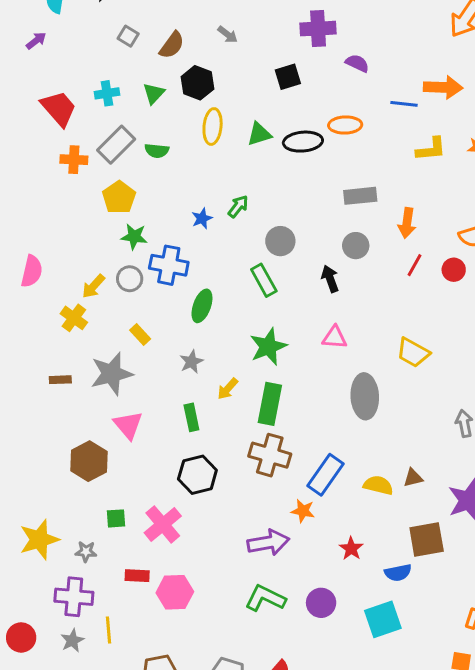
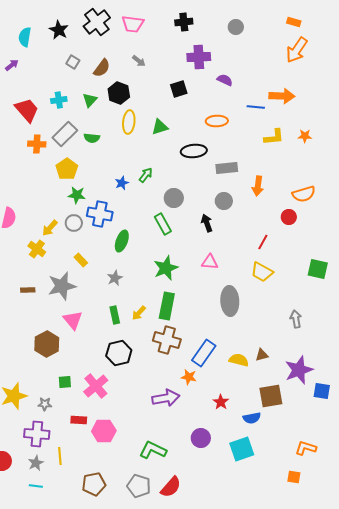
black ellipse: (303, 142) -> (194, 151), moved
red line: (415, 265) -> (263, 242), moved
yellow arrow: (228, 389) -> (139, 313), moved
green L-shape: (265, 598) -> (153, 450), moved

